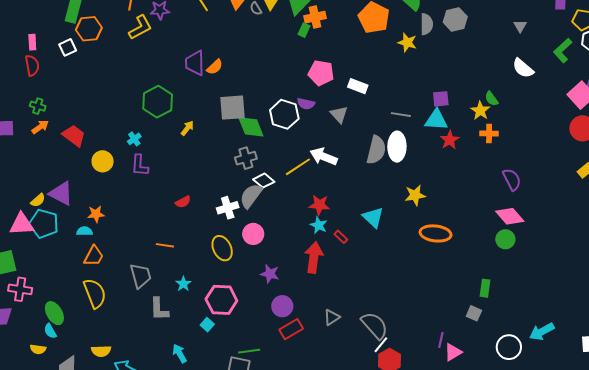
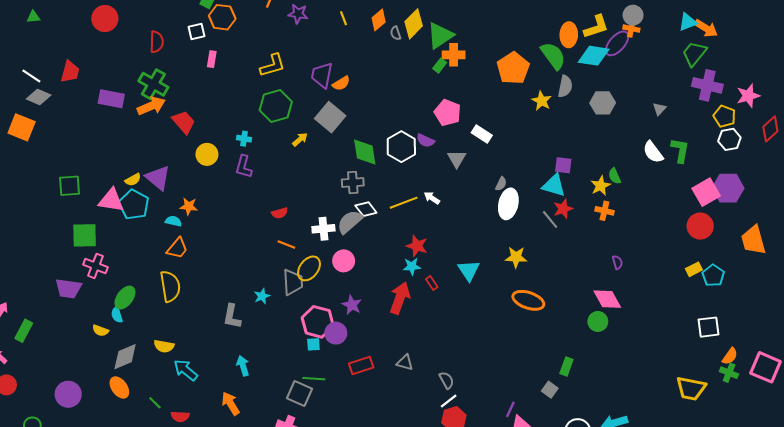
gray hexagon: (455, 19) -> (603, 103), moved
yellow L-shape: (140, 27) -> (273, 65), moved
pink rectangle: (32, 42) -> (212, 59), moved
green L-shape: (563, 51) -> (680, 150), moved, turned 130
green cross: (38, 106) -> (153, 84), size x1.8
gray square: (233, 108) -> (330, 117), moved, turned 32
gray line: (401, 115) -> (550, 219), moved, turned 30
orange arrow: (40, 127) -> (151, 106), size x1.5
cyan cross: (134, 139) -> (244, 139), turned 32
gray semicircle: (376, 150) -> (501, 184), moved, size x0.5
white arrow: (324, 157) -> (432, 198), size x0.6
purple semicircle: (512, 179) -> (617, 262), size x0.6
cyan star: (319, 225) -> (412, 266), turned 30
orange line: (165, 245) -> (286, 244), moved
yellow ellipse: (222, 248) -> (309, 268), turned 50
gray trapezoid: (140, 276) -> (293, 282), moved
pink hexagon: (221, 300) -> (318, 322), moved
purple circle: (282, 306) -> (336, 333), moved
green ellipse: (54, 313) -> (125, 298), turned 55
gray triangle: (332, 317) -> (405, 363), turned 36
cyan square: (207, 325) -> (313, 344), moved, turned 32
gray semicircle: (375, 326) -> (447, 380), size x0.6

